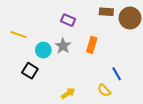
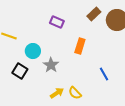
brown rectangle: (106, 12) -> (94, 14), turned -48
gray star: (63, 46) -> (51, 65), moved
yellow semicircle: (104, 90) -> (75, 93), moved

